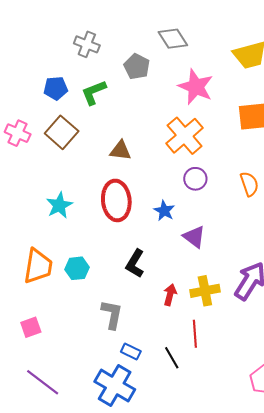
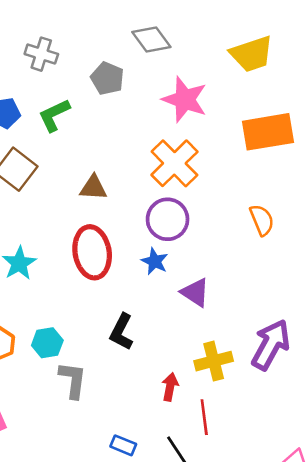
purple circle: (195, 179) -> (168, 219), moved, size x1.4
red arrow: (170, 295) -> (170, 387), moved
gray L-shape: (112, 314) -> (73, 380), moved

